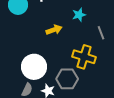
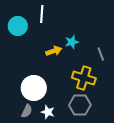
cyan star: (79, 15) -> (72, 42), moved
gray hexagon: (67, 79) -> (80, 105), moved

